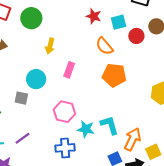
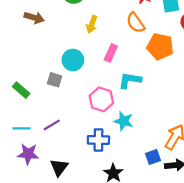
orange semicircle: (104, 46) -> (136, 23), moved
orange pentagon: (114, 75) -> (160, 47), moved
cyan L-shape: (110, 125) -> (130, 80), moved, turned -70

